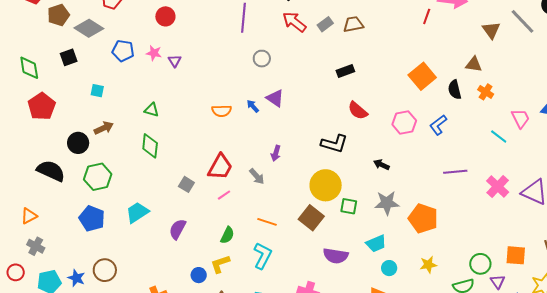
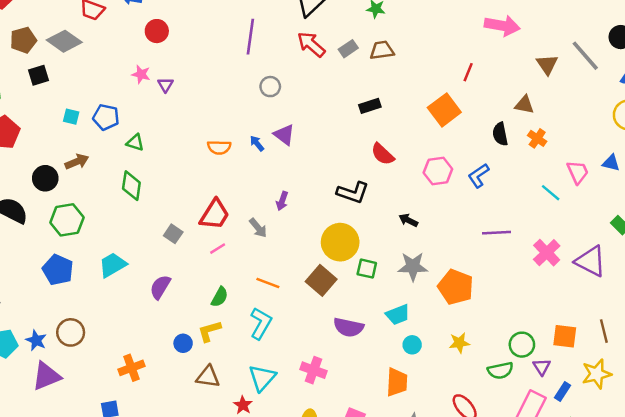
brown pentagon: (58, 15) -> (23, 40), moved
red line: (427, 16) -> (468, 72), moved
blue pentagon: (123, 51) -> (106, 117), moved
orange square: (422, 76) -> (444, 110), moved

